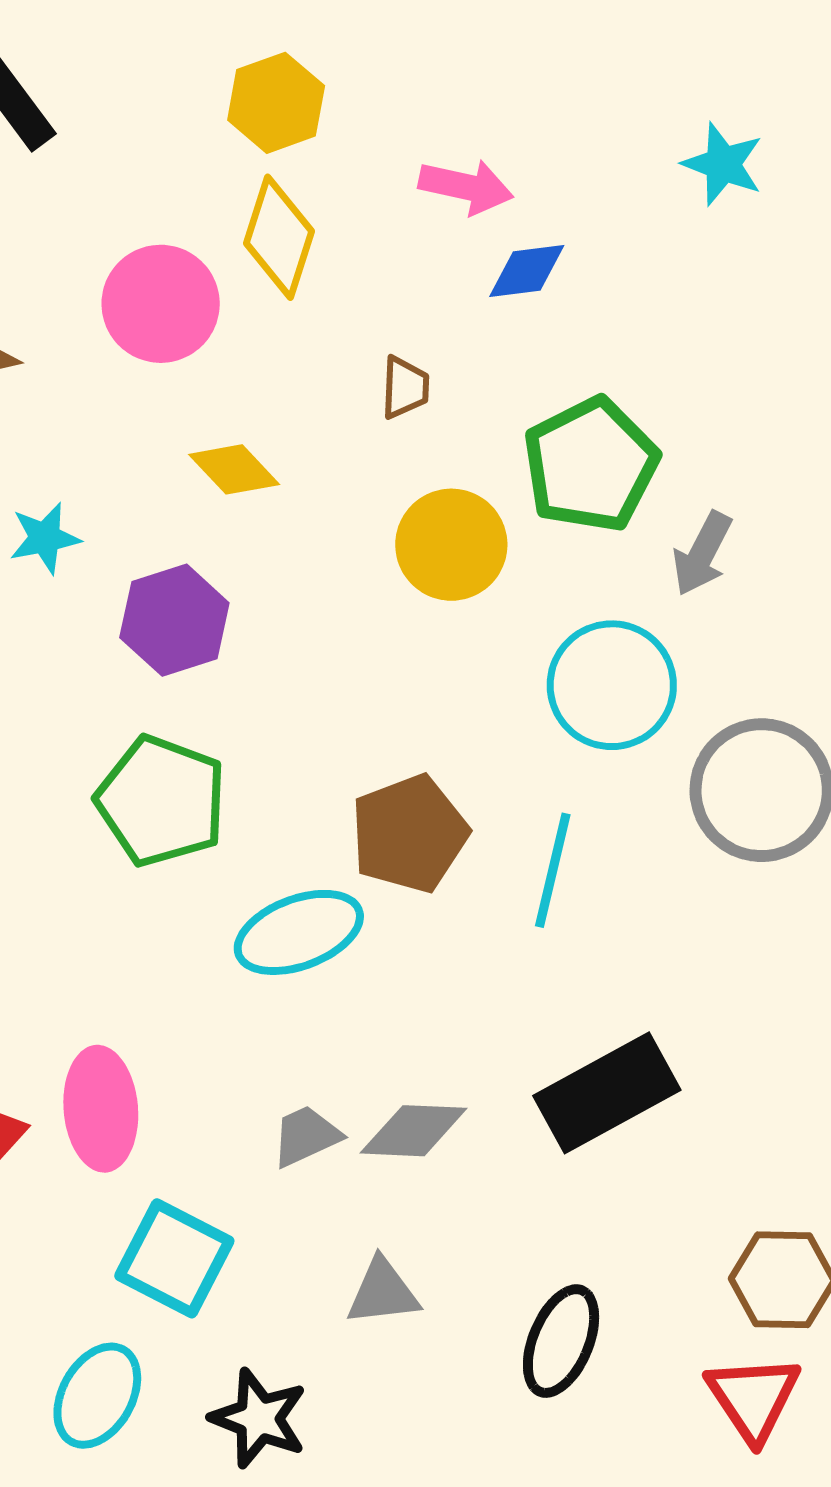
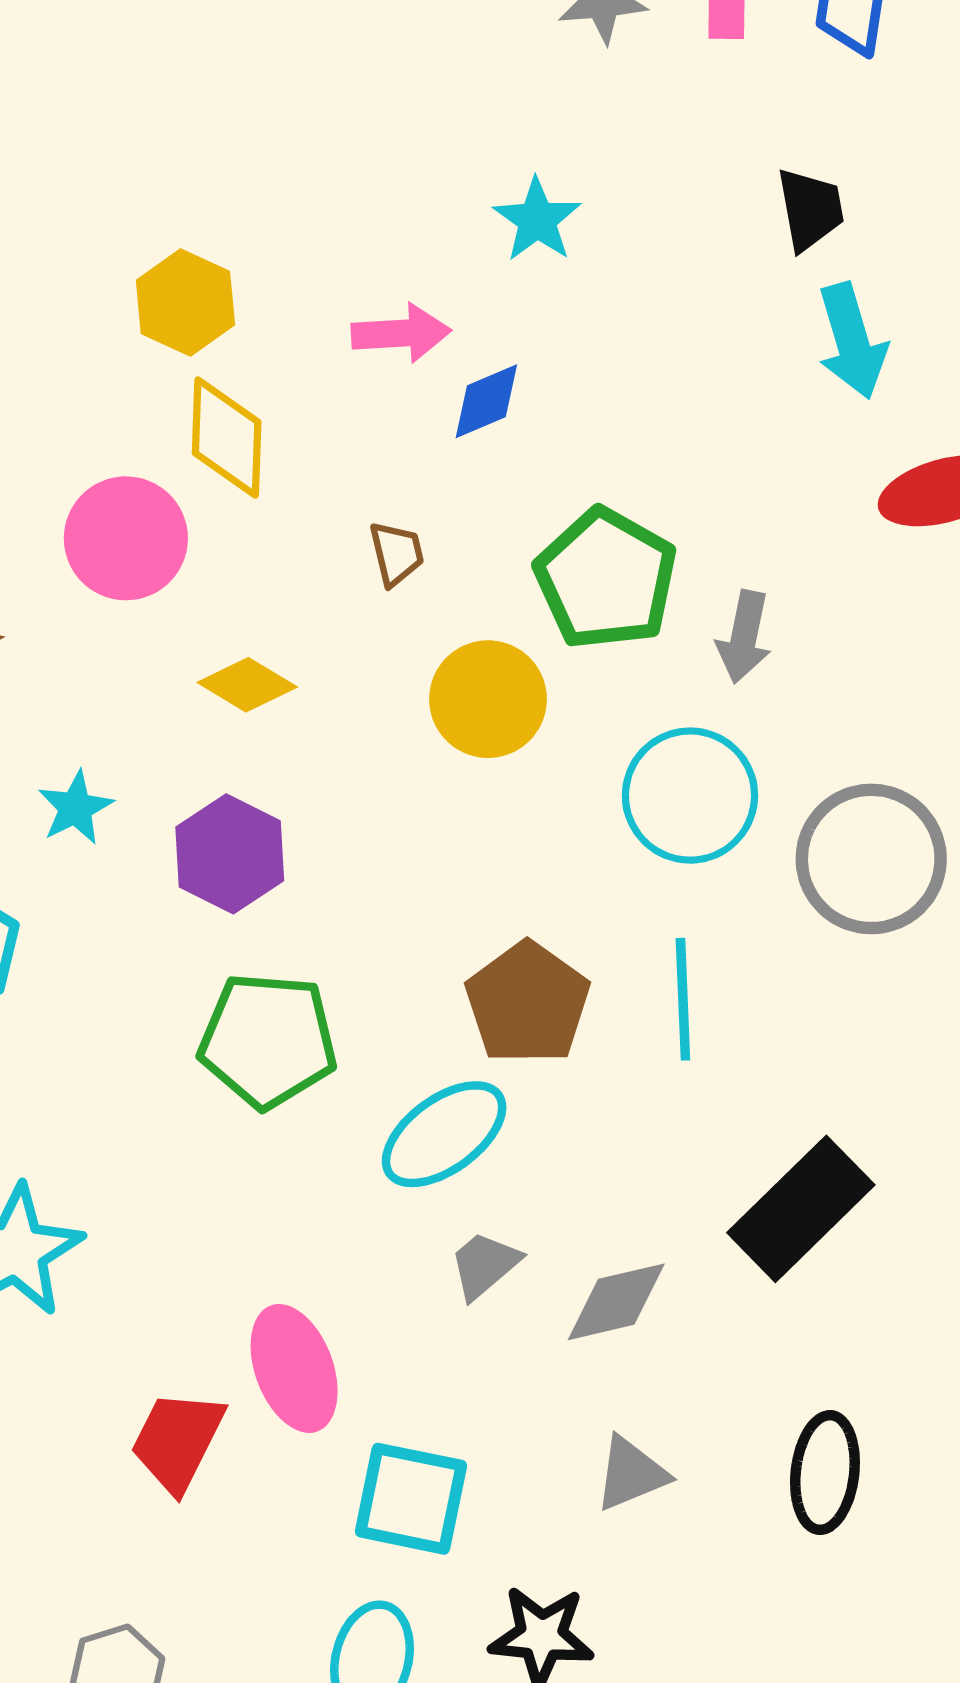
cyan star: (723, 164) -> (537, 220), moved, turned 30
gray trapezoid: (306, 1136) -> (485, 1265), moved

